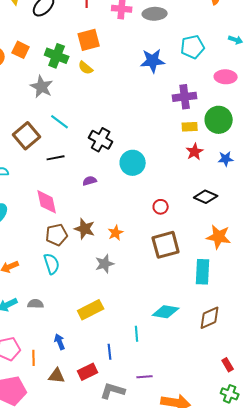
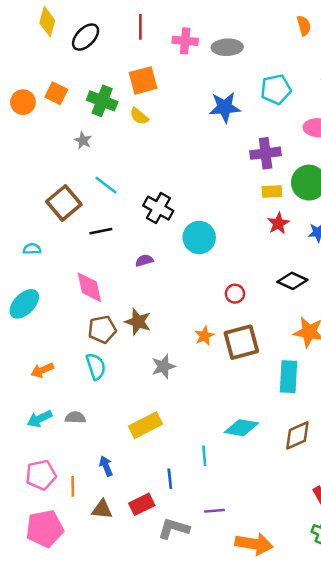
gray star: (42, 87) -> (83, 140), size x0.6
orange star: (116, 233) -> (204, 336), moved

